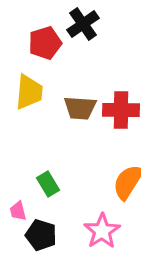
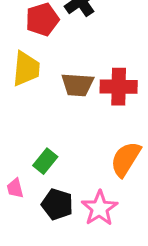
green rectangle: (48, 184) -> (45, 161), turned 70
black pentagon: (41, 235) -> (57, 204), moved

